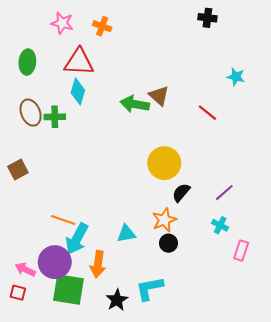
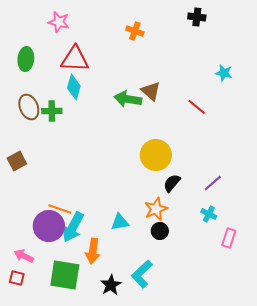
orange cross: (102, 26) -> (135, 31), moved
purple circle: (55, 262) -> (49, 226), moved
cyan L-shape: (150, 288) -> (142, 274), turned -32

